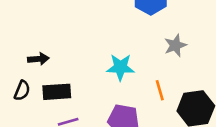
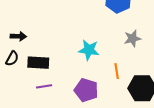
black arrow: (38, 59) -> (18, 36), moved

